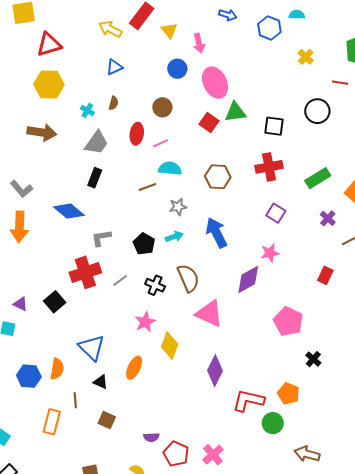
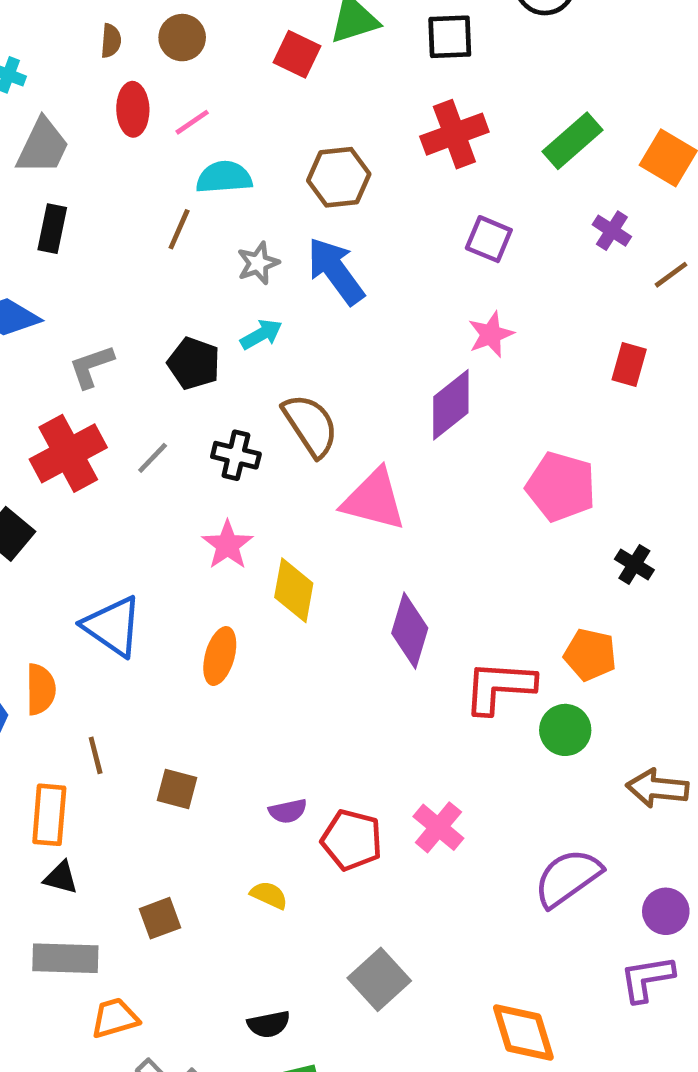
brown semicircle: (114, 103) -> (111, 41), moved
brown line: (147, 187) -> (179, 229), turned -36
blue arrow: (216, 233) -> (336, 271), moved
black triangle: (101, 382) -> (61, 878), moved

